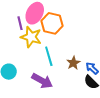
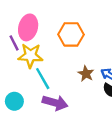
orange hexagon: (52, 23) -> (71, 34), moved
cyan line: (49, 56) -> (43, 79), moved

